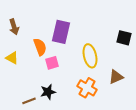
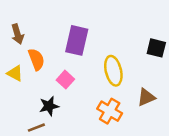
orange semicircle: (40, 47) -> (36, 59), moved
pink square: (52, 63) -> (65, 80), turned -32
black star: (48, 92) -> (49, 106), moved

